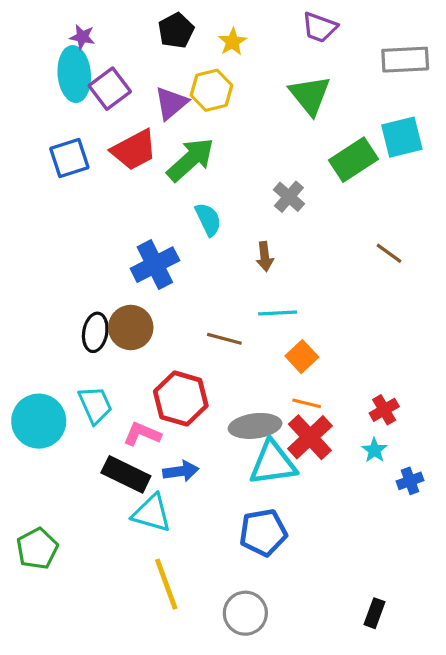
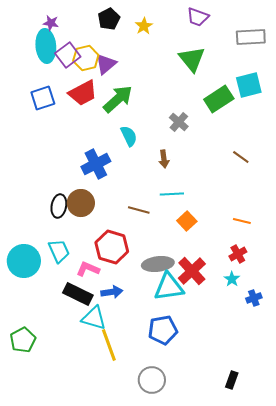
yellow hexagon: (211, 90) -> (86, 58), moved
orange line: (307, 403) -> (242, 221), moved
yellow line: (166, 584) -> (109, 345), moved

